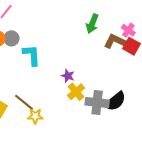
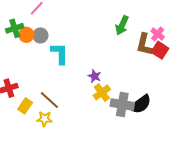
brown L-shape: (115, 41) -> (144, 44), turned -105
yellow star: (35, 116) -> (44, 119), moved

